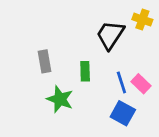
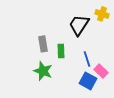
gray rectangle: (45, 61) -> (43, 44), moved
pink rectangle: (141, 84) -> (101, 71), moved

